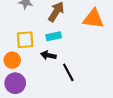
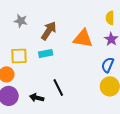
black arrow: (48, 55) -> (37, 98), moved

